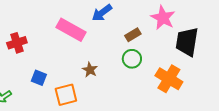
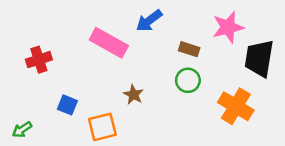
pink star: (163, 18) -> (228, 27), turned 30
brown rectangle: (133, 35) -> (189, 49), turned 49

